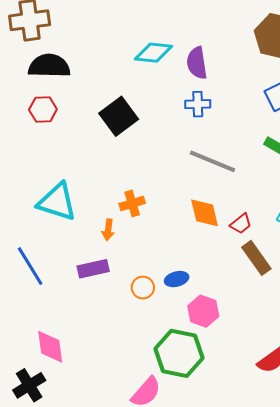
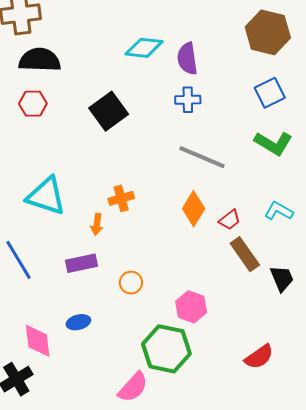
orange diamond: (205, 213) -> (194, 209), turned 44
blue ellipse: (177, 279) -> (78, 322), moved

